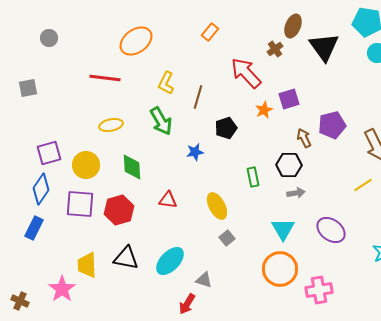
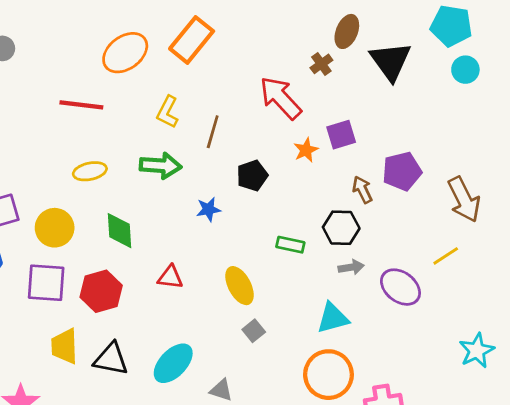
orange rectangle: (210, 32) -> (192, 40), moved, size x1.8
green arrow: (161, 121) -> (160, 166), turned -56
green rectangle: (253, 177) -> (290, 245), turned -66
cyan triangle: (283, 229) -> (333, 318), turned 45
purple ellipse: (331, 230) -> (400, 287), moved
yellow trapezoid: (87, 265) -> (64, 346), moved

